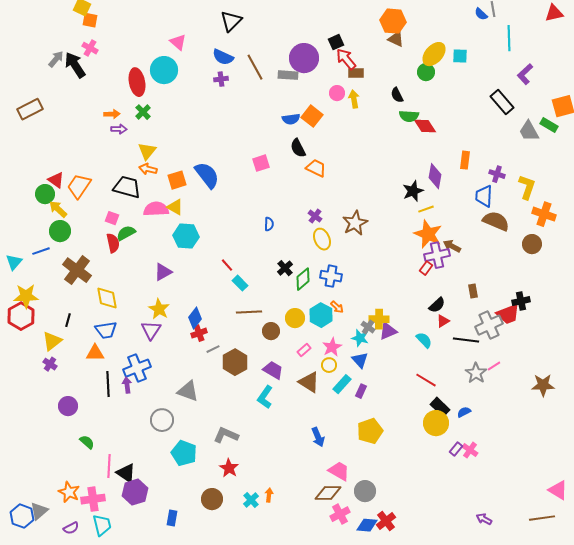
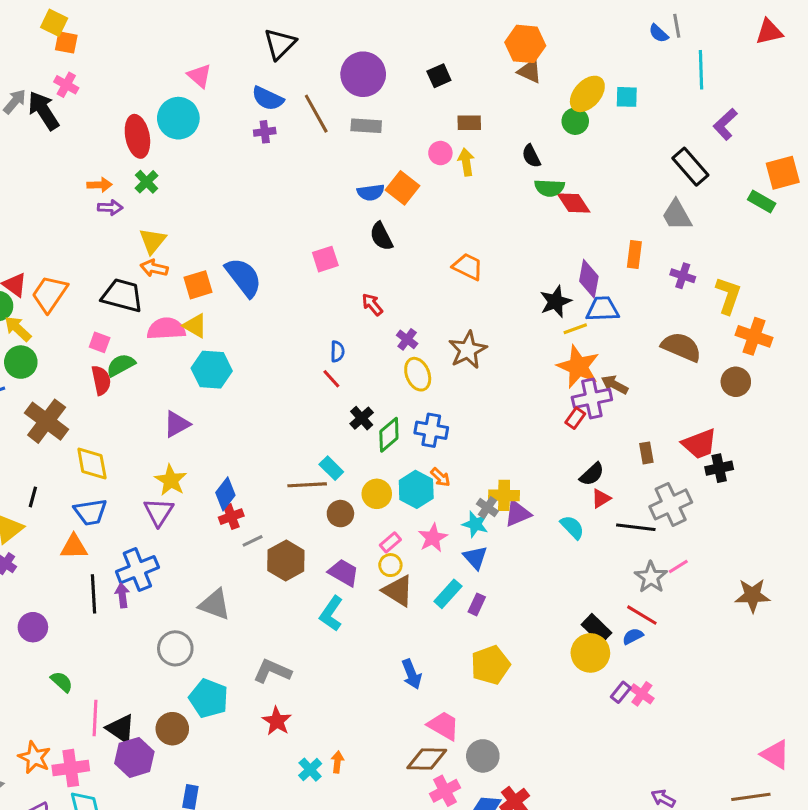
purple circle: (304, 58) -> (363, 74), moved
red arrow: (346, 59) -> (372, 305), moved, size x0.7
gray trapezoid: (529, 131) -> (677, 215), moved
orange trapezoid: (316, 168) -> (468, 267), moved
blue trapezoid: (484, 196) -> (602, 309), moved, turned 85
red line: (227, 265) -> (331, 379), moved
cyan rectangle: (240, 283) -> (331, 468), moved
red trapezoid: (508, 314) -> (699, 444), moved
yellow circle: (329, 365) -> (390, 565), moved
red line: (426, 380) -> (642, 615), moved
brown circle: (212, 499) -> (172, 729), moved

